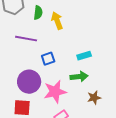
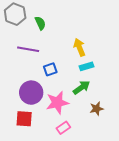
green semicircle: (38, 13) -> (40, 23), turned -32
yellow arrow: (57, 21) -> (79, 47), moved
green arrow: (79, 77) -> (81, 88), turned -30

